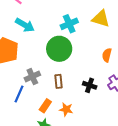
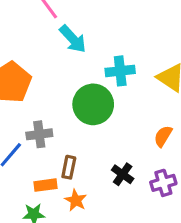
cyan arrow: (25, 25) -> (73, 39), moved
brown rectangle: (58, 81) -> (69, 167), moved
orange rectangle: (45, 106) -> (46, 185), turned 32

